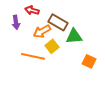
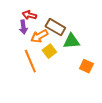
purple arrow: (16, 22) -> (23, 27), moved
orange line: (33, 56) -> (30, 61), turned 55

